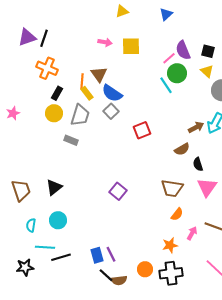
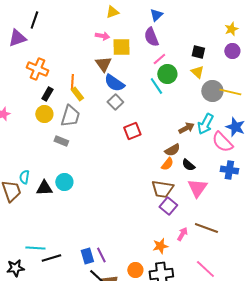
black line: (44, 38) -> (34, 20), moved
pink arrow: (105, 42) -> (102, 36), moved
purple semicircle: (183, 50) -> (151, 37), moved
brown triangle: (99, 74) -> (103, 64), moved
blue semicircle: (112, 93) -> (114, 83), moved
gray square: (111, 111) -> (115, 102), moved
black semicircle: (198, 164) -> (188, 165), turned -32
black triangle: (54, 187) -> (44, 188), turned 36
purple square: (118, 191) -> (168, 206), moved
orange semicircle: (177, 214) -> (167, 164), moved
cyan circle: (58, 220) -> (64, 182), moved
cyan semicircle: (31, 225) -> (24, 177), moved

